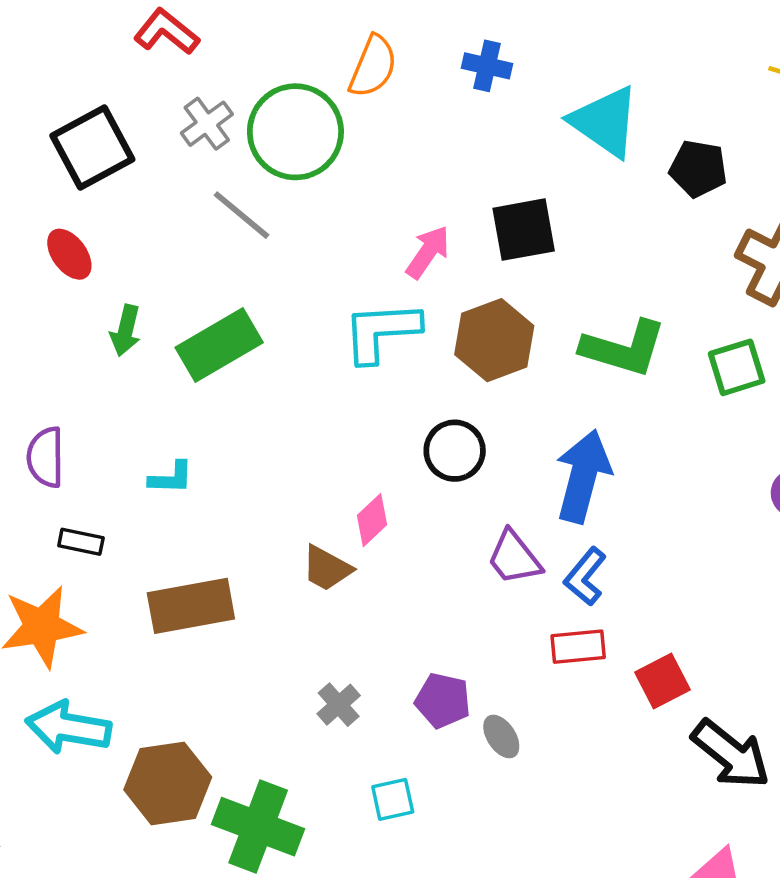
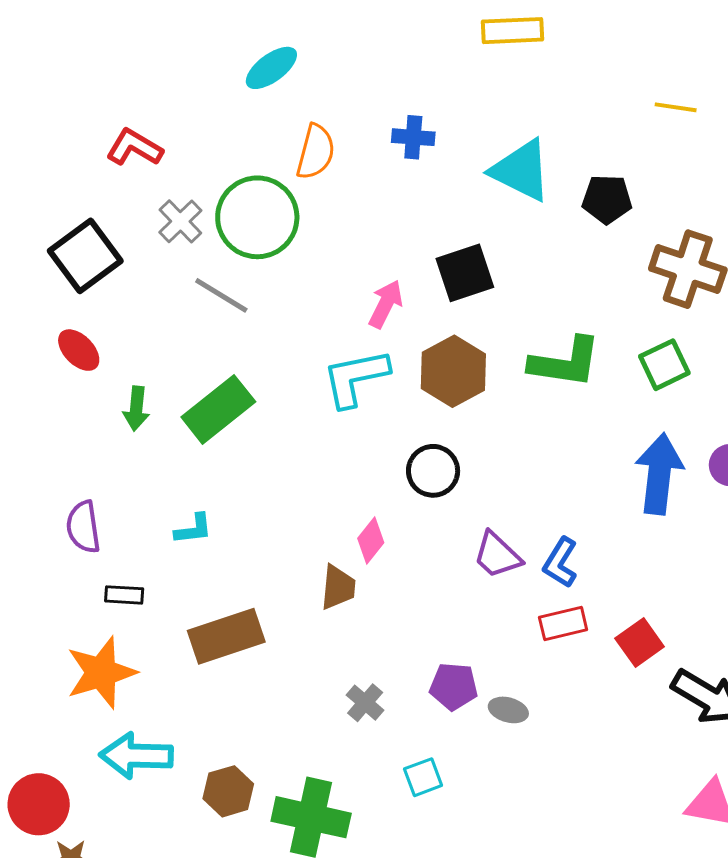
blue arrow: (583, 476) -> (659, 474), moved
brown trapezoid: (327, 568) -> (338, 587), turned -105
gray ellipse: (501, 736) -> (508, 710), turned -33
brown hexagon: (168, 783) -> (228, 791), size x0.7

